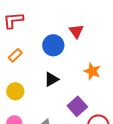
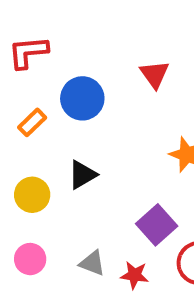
blue circle: (53, 45) -> (82, 98), moved
black triangle: (51, 79) -> (82, 175), moved

